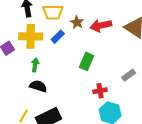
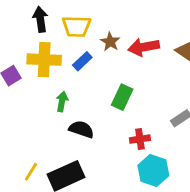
green arrow: (35, 65) -> (62, 101), moved
black semicircle: (38, 86) -> (81, 129), moved

